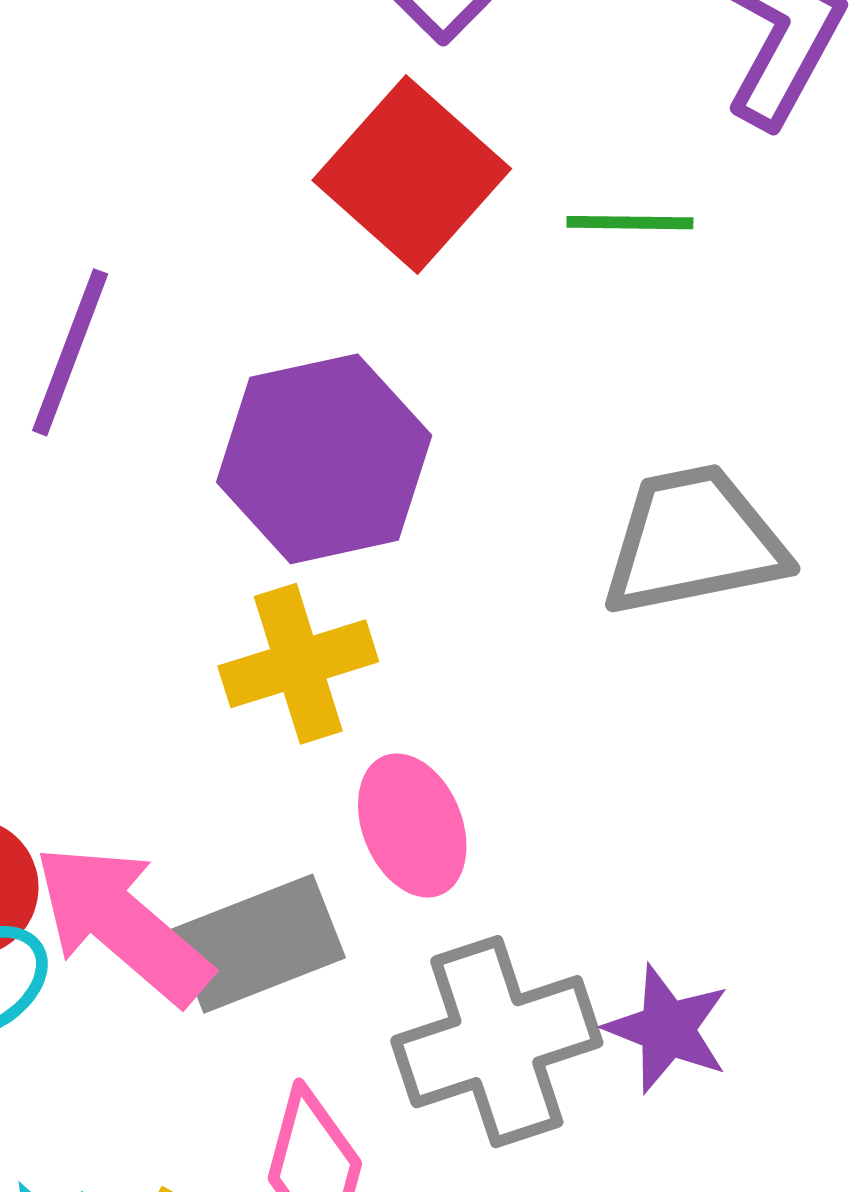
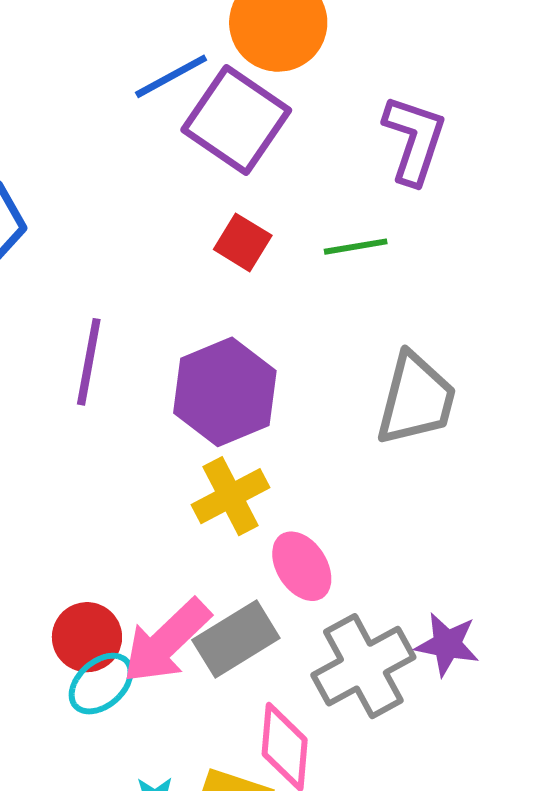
red square: (412, 175) -> (243, 242), size x0.6
gray trapezoid: (694, 541) -> (416, 399), turned 126
pink arrow: (122, 924) -> (166, 641), turned -74

